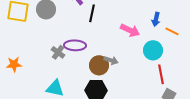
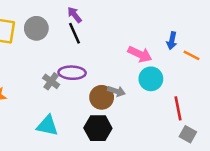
black line: (92, 13) -> (75, 33), moved, turned -36
cyan circle: (153, 50) -> (151, 79), moved

